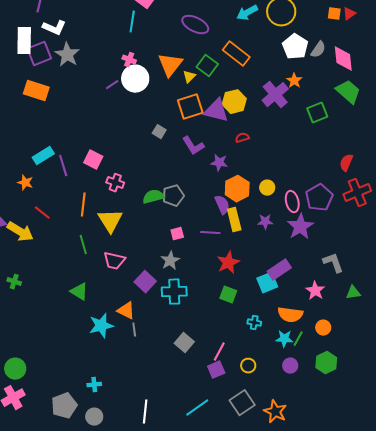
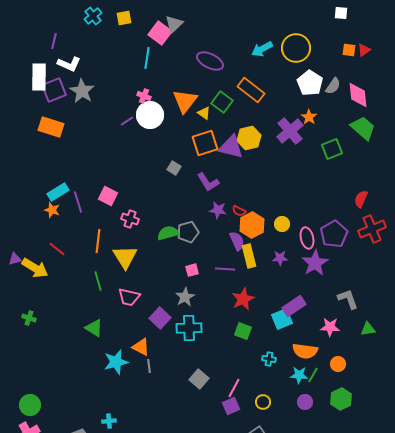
yellow triangle: (189, 77) -> (204, 113), turned -40
red semicircle: (242, 138) -> (239, 211), moved, turned -136
purple star: (219, 163) -> (218, 210), moved
orange star: (25, 183) -> (52, 210), moved
pink star: (315, 291) -> (330, 327), turned -30

